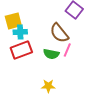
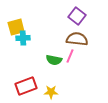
brown semicircle: (59, 33) -> (77, 39), moved, turned 135
red rectangle: (21, 50) -> (26, 86), moved

